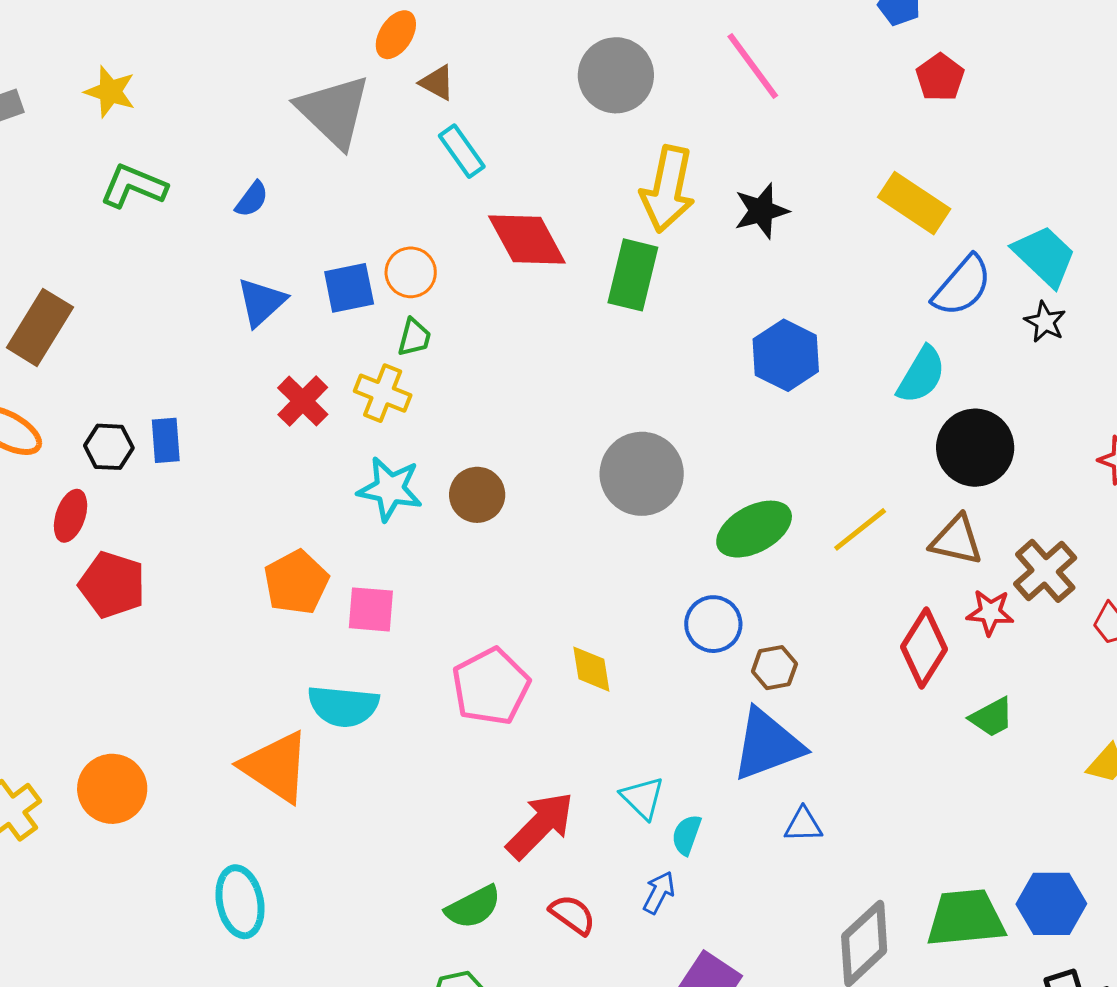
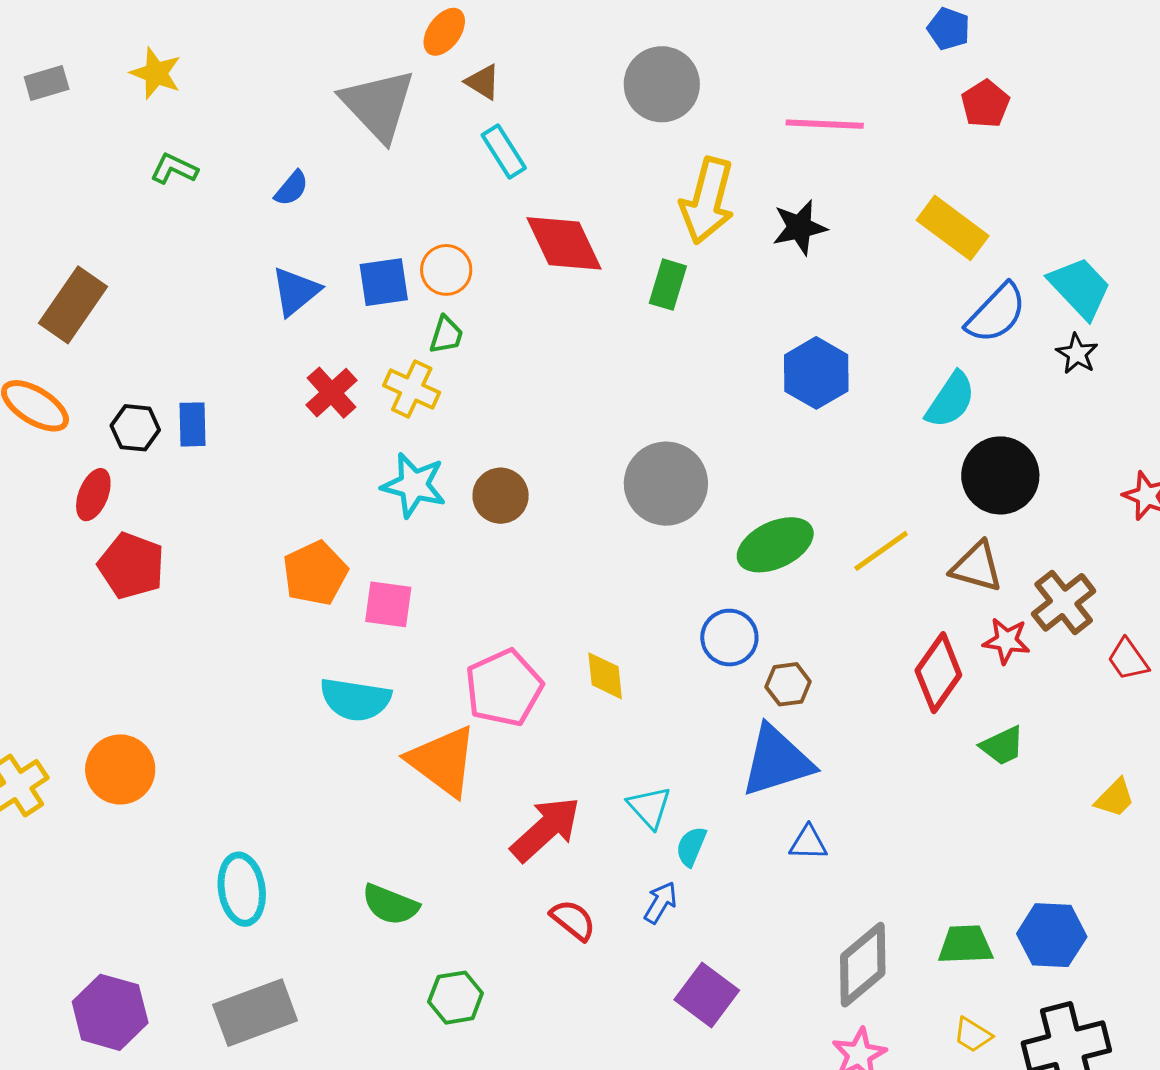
pink line: (753, 66) -> (825, 124), moved, turned -54
green L-shape: (133, 186) -> (174, 169), size x0.7
green rectangle: (633, 275) -> (668, 285), size x0.7
orange triangle: (276, 767) -> (443, 761), moved
green semicircle: (473, 907) -> (390, 905), moved, turned 46
green trapezoid: (966, 918) -> (965, 945), size x0.7

